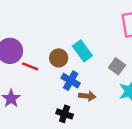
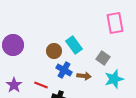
red line: (30, 66) -> (41, 85), moved
brown arrow: (87, 96) -> (84, 76), moved

